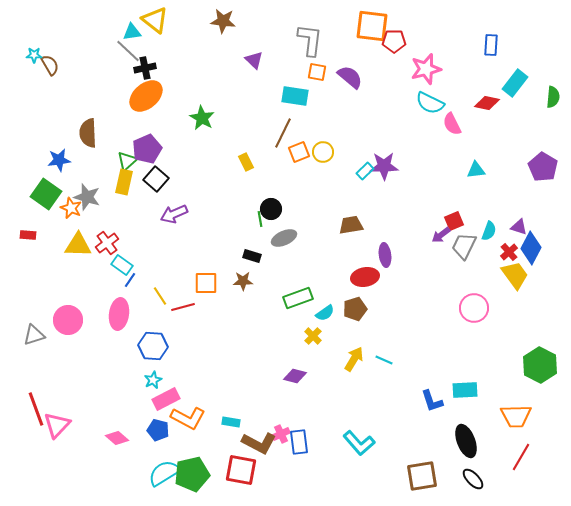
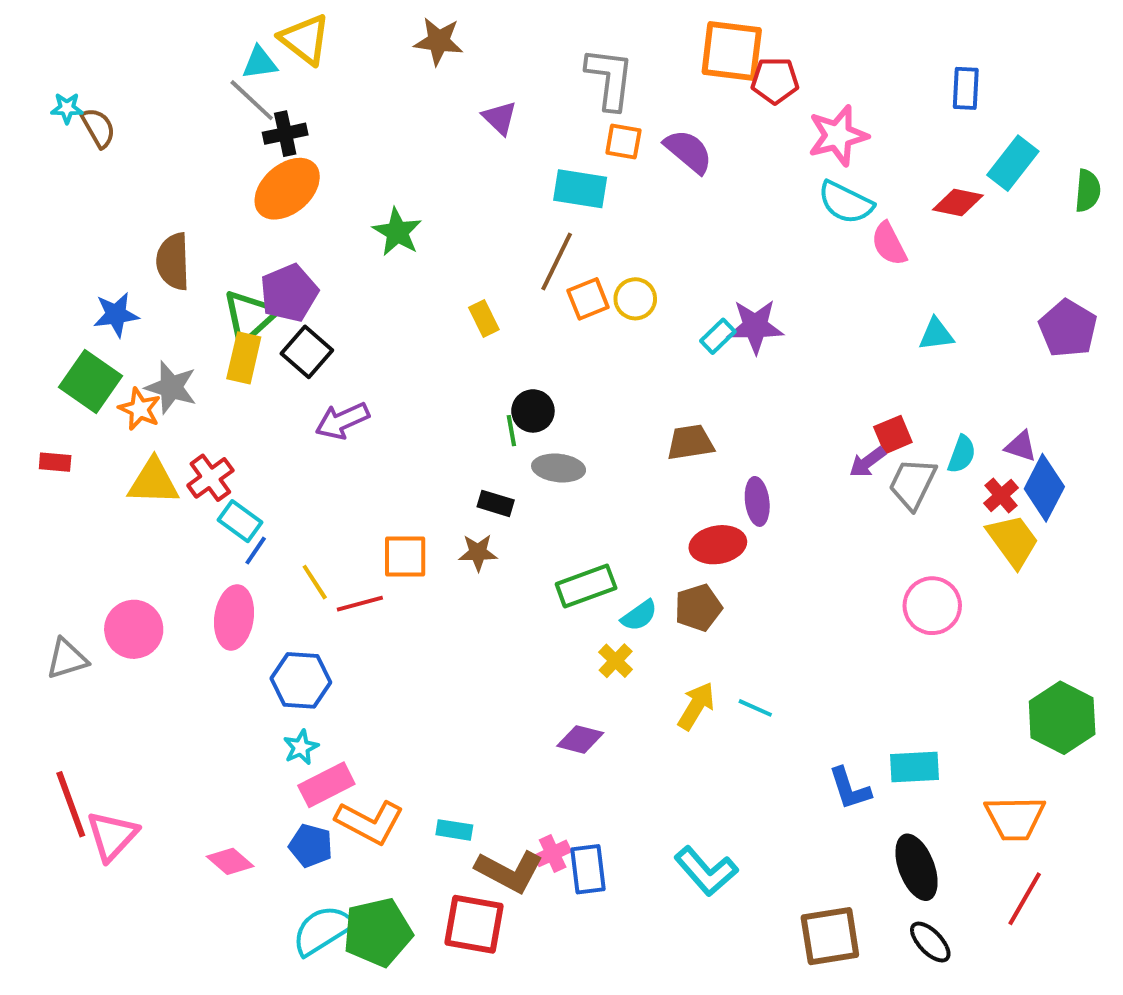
green triangle: (127, 161) -> (250, 317), size x1.4
gray ellipse: (284, 238) -> (559, 468), turned 30

